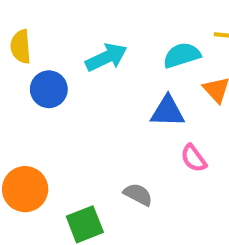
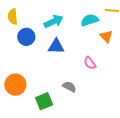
blue triangle: (168, 111) -> (56, 46), moved
pink semicircle: (194, 158) -> (90, 63), moved

